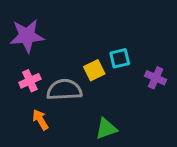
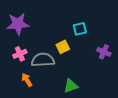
cyan square: (120, 58) -> (80, 29), moved

